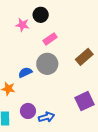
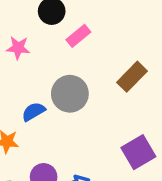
pink star: (22, 25) -> (18, 48), moved
pink rectangle: (50, 39) -> (78, 36), moved

